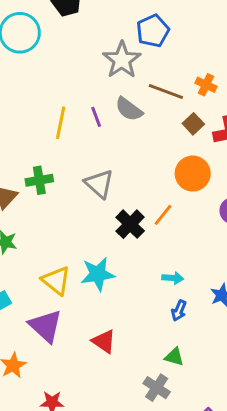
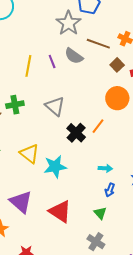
yellow triangle: (56, 281) -> (29, 154), moved
red triangle: (104, 341) -> (60, 211), size x1.4
green triangle: (174, 357) -> (100, 213), moved, turned 32

